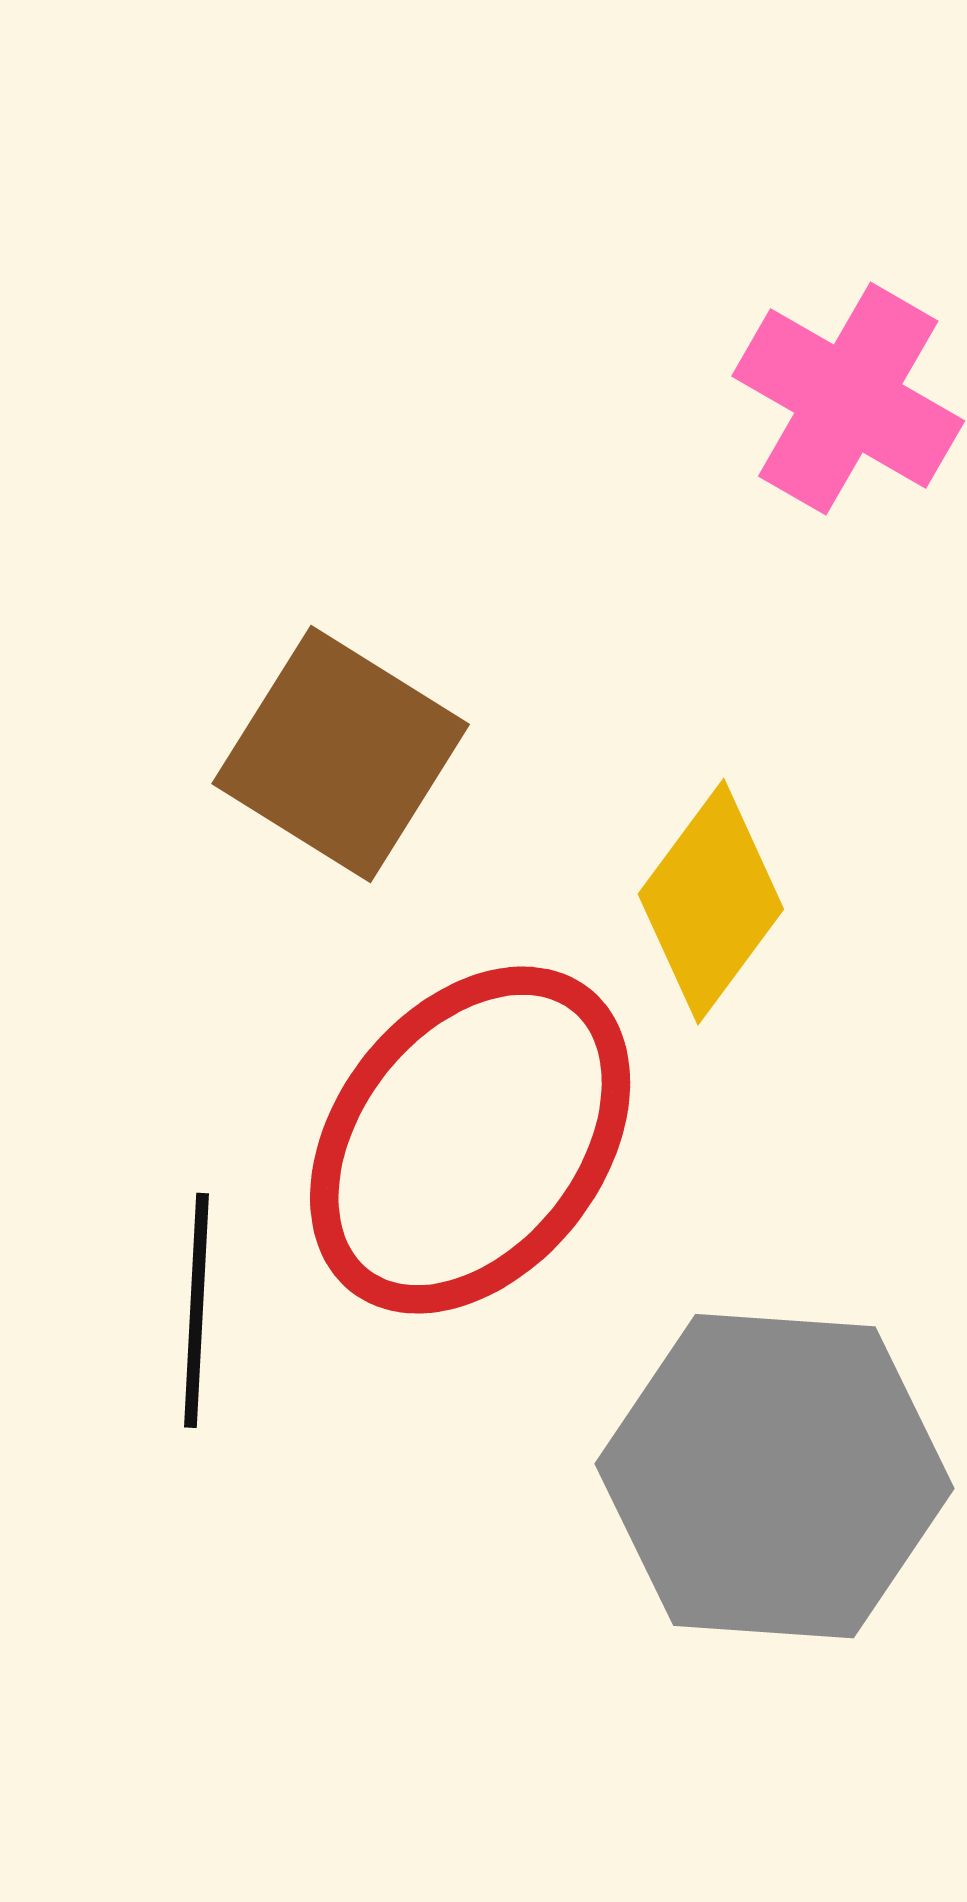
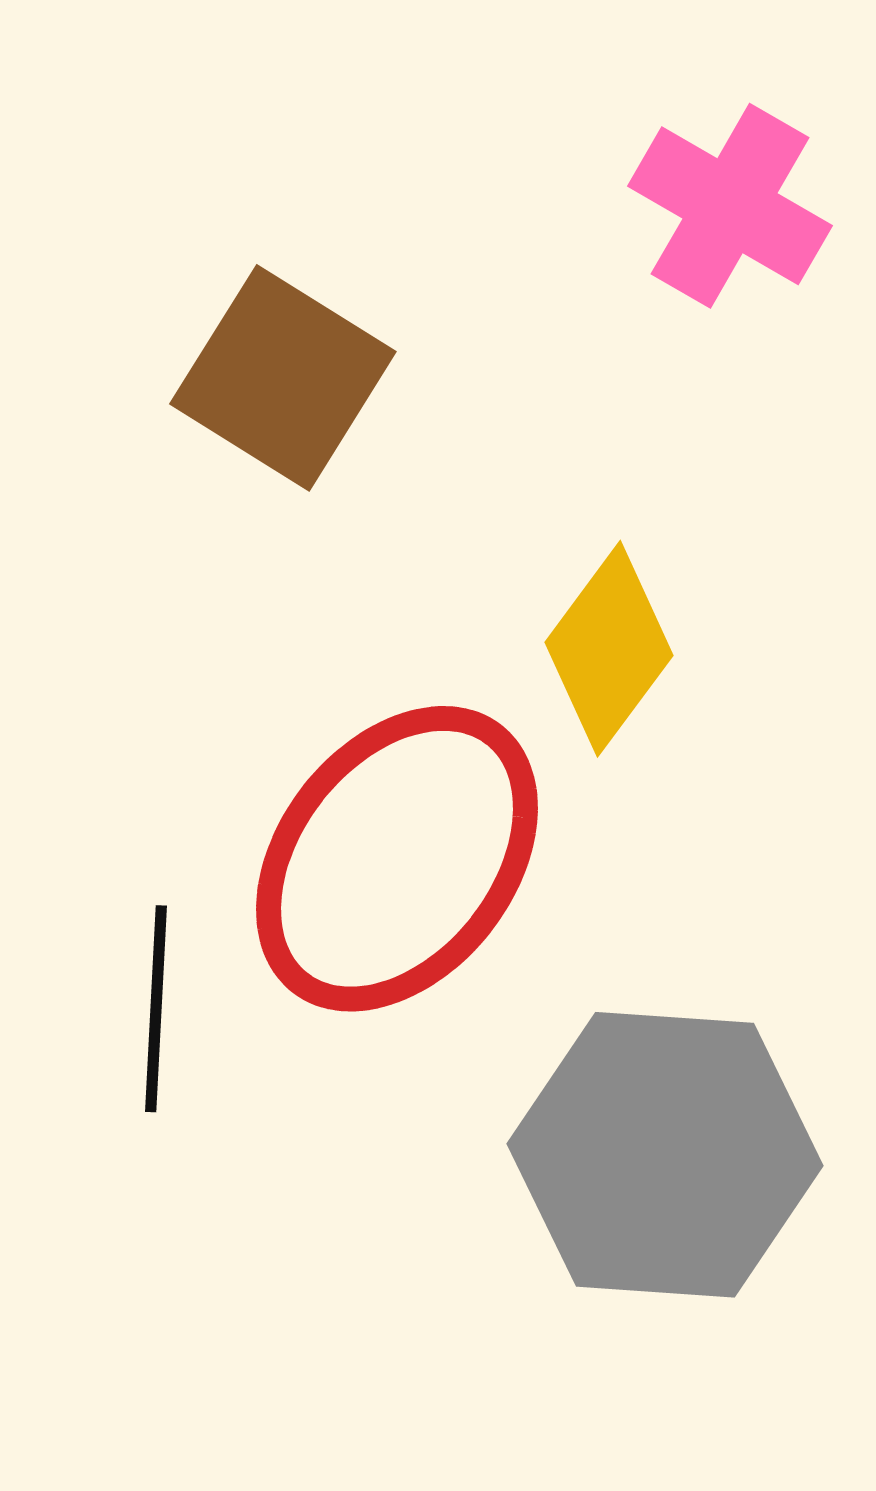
brown square: (341, 754) -> (283, 378), moved

